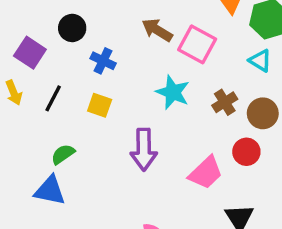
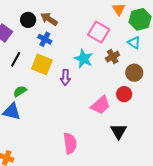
brown arrow: (157, 30) -> (49, 19), moved
brown cross: (225, 102) -> (113, 57), moved
yellow square: (100, 105) -> (42, 64), size x1.5
purple arrow: (144, 149) -> (65, 77), moved, size x0.7

